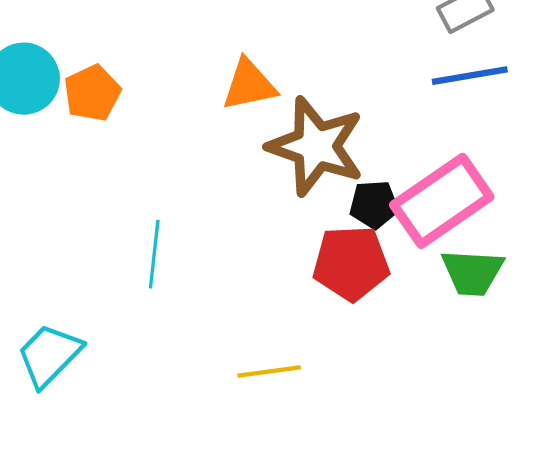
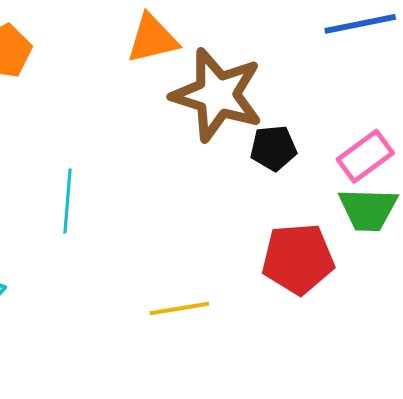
pink rectangle: (442, 201) -> (365, 156), moved, size x0.6
red pentagon: (351, 263) -> (298, 259), moved

